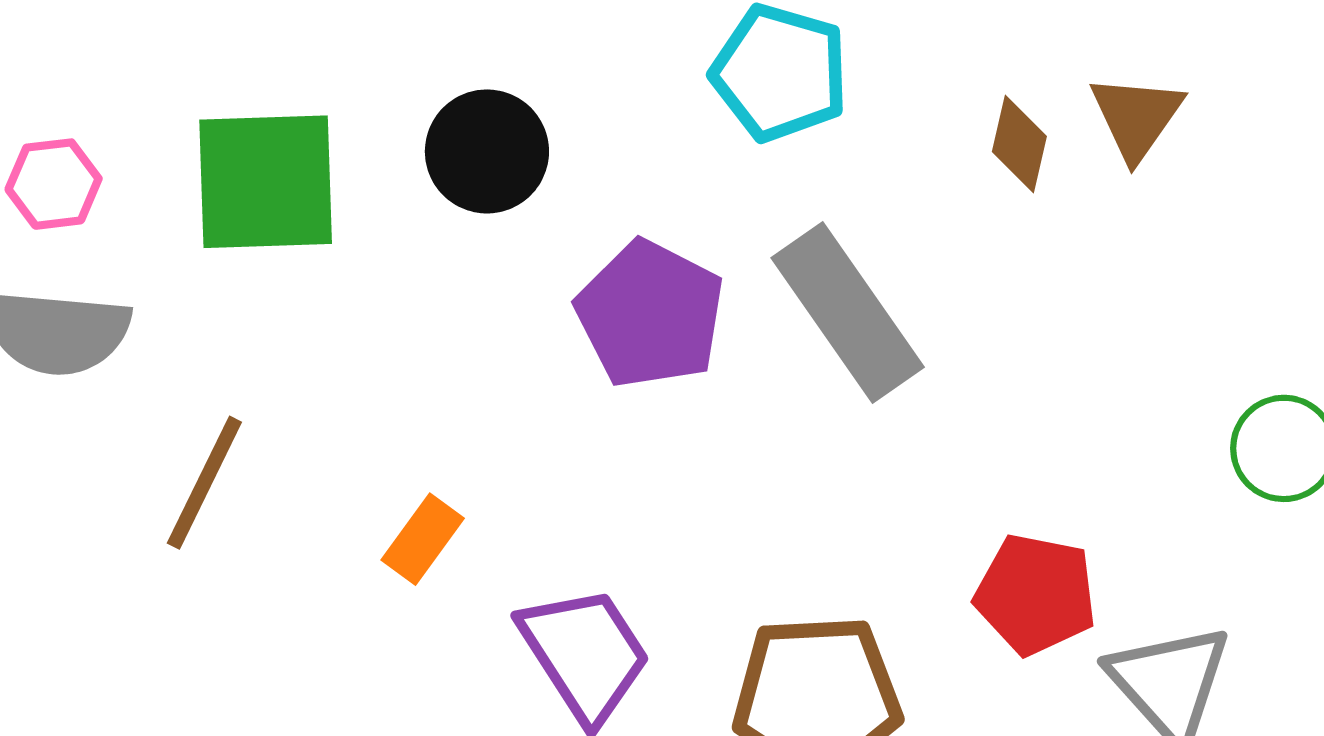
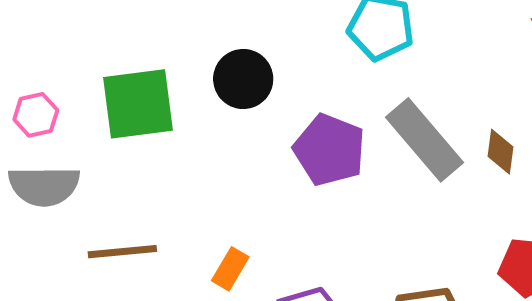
brown diamond: (1019, 144) -> (500, 152), moved
brown line: (204, 483) -> (122, 252), turned 64

